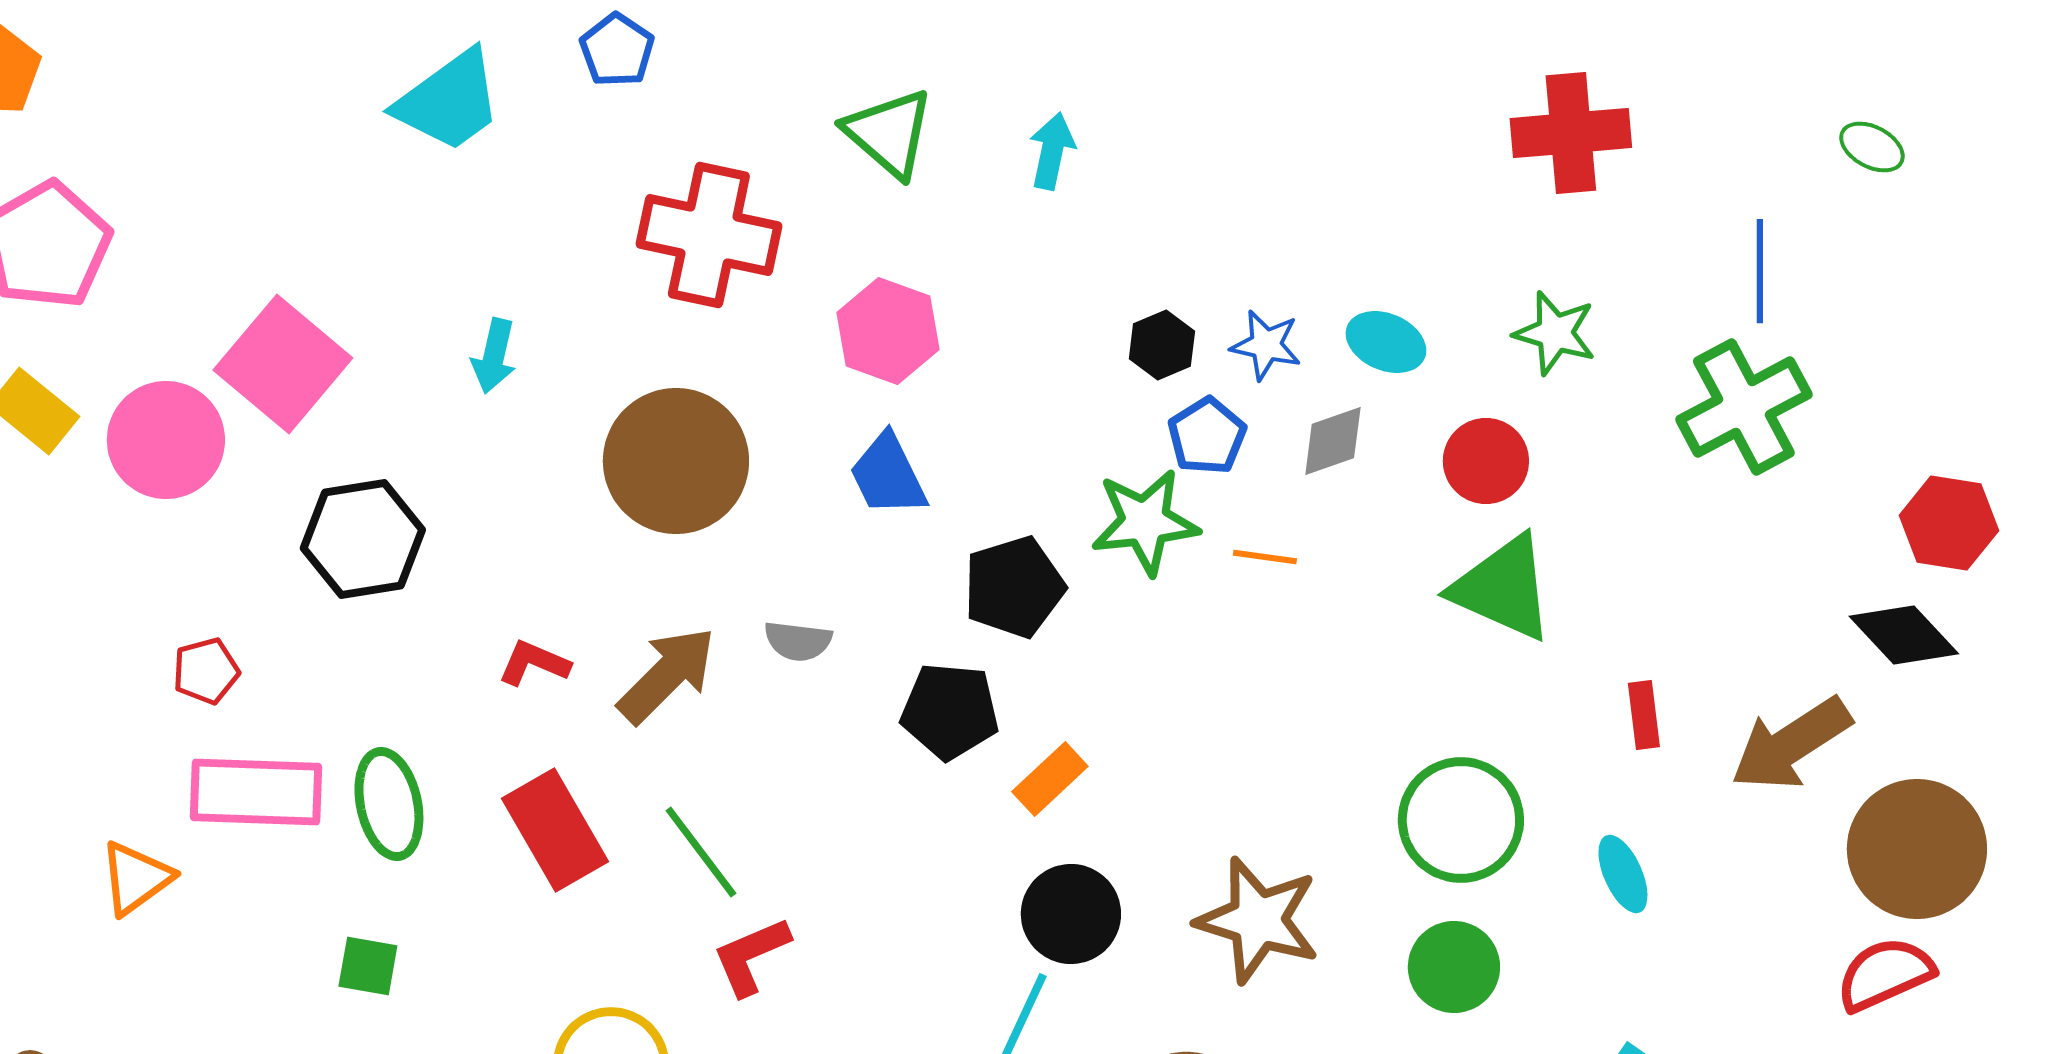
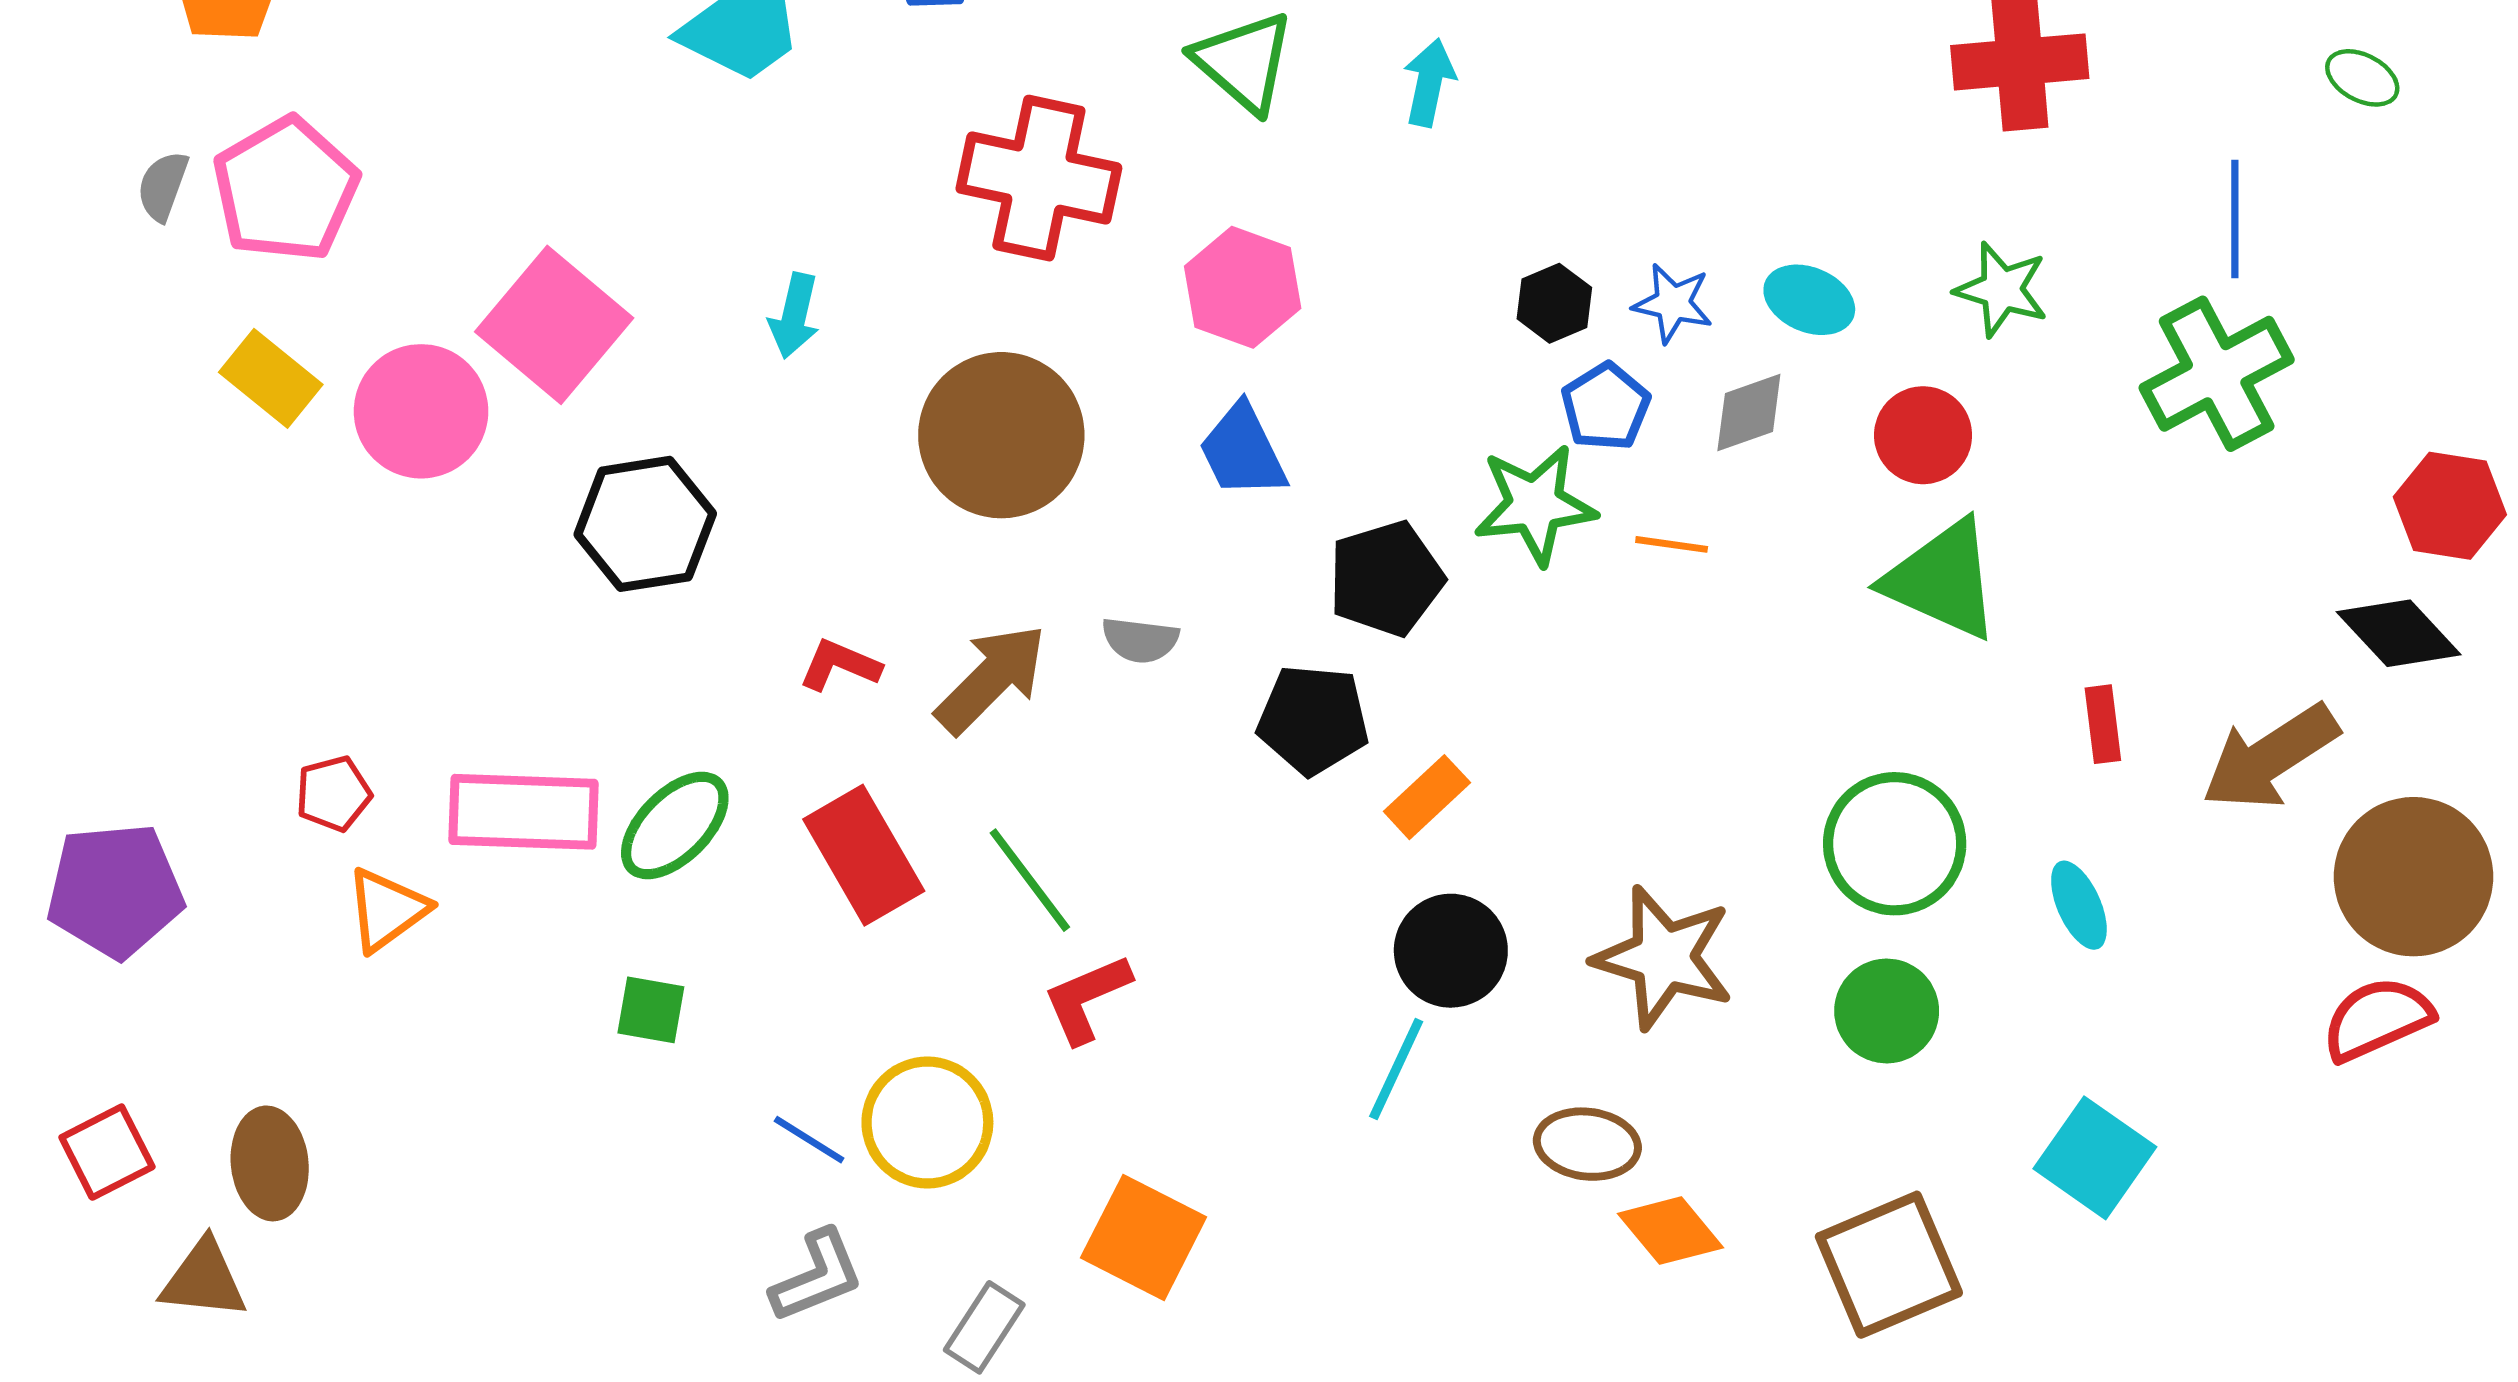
red pentagon: (206, 671) -> (333, 794), moved
green ellipse: (389, 804) -> (675, 825), turned 57

